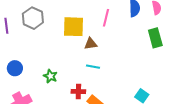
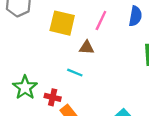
brown triangle: (91, 44) -> (87, 48), moved
green star: (50, 76) -> (25, 88), moved, size x1.5

